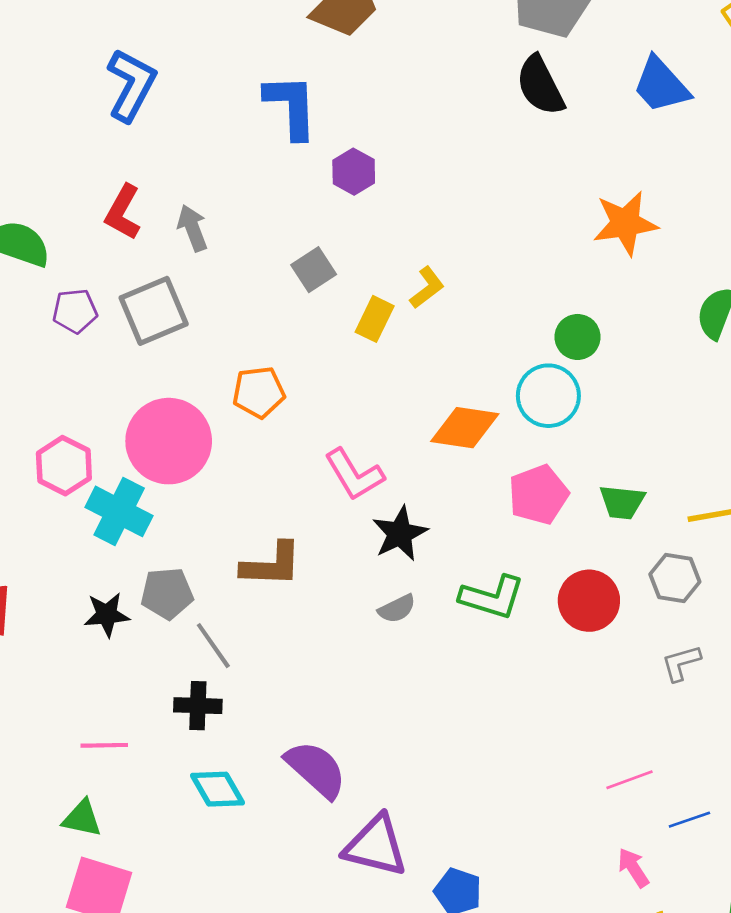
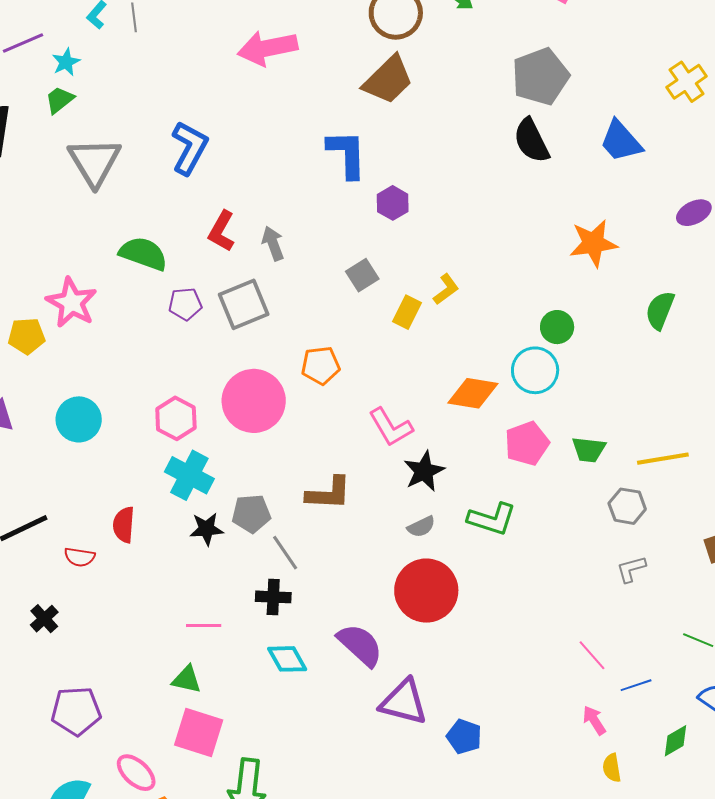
blue L-shape: (131, 85) -> (190, 148), moved
cyan cross: (119, 511) -> (189, 475), moved
red circle: (589, 601) -> (426, 591), moved, size x1.4
pink line: (629, 780) -> (592, 655), turned 68

